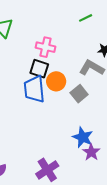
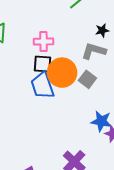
orange circle: (56, 81) -> (62, 73), size x1.5

